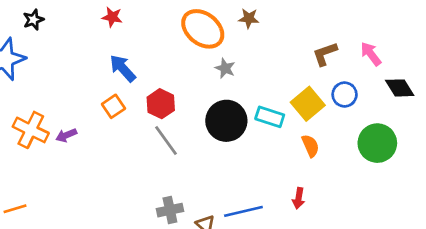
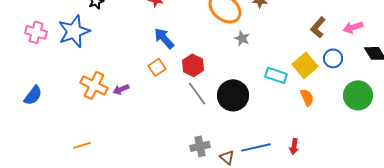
brown L-shape: (325, 54) -> (318, 27), turned -30
pink arrow: (371, 54) -> (353, 27), turned -72
black circle: (226, 121) -> (233, 95), moved
red arrow: (299, 198) -> (294, 146), moved

